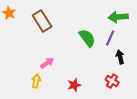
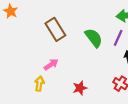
brown rectangle: (42, 21) -> (55, 29), moved

